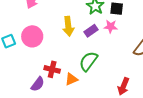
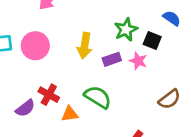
green semicircle: (88, 61) -> (98, 97), turned 70

